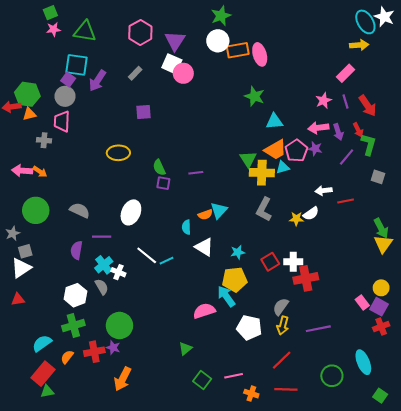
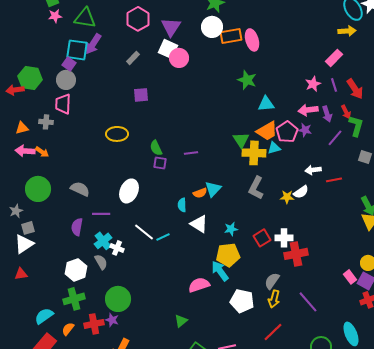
purple arrow: (97, 81) -> (93, 44), moved
orange triangle: (29, 114) -> (22, 128), moved
purple line: (318, 329) -> (308, 302), turned 60

